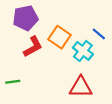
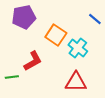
blue line: (99, 34) -> (95, 19), moved
red L-shape: (33, 47) -> (33, 61), moved

